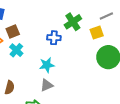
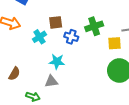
brown square: (13, 32) -> (56, 22), moved
cyan cross: (16, 50) -> (39, 37), moved

